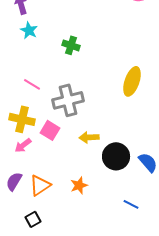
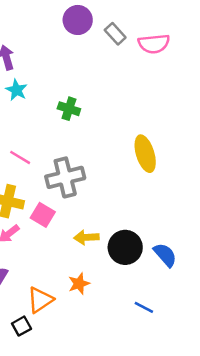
yellow ellipse: (132, 81) -> (145, 154), turned -36
yellow arrow: (89, 137) -> (86, 237), moved
orange triangle: (40, 185) -> (40, 300), moved

